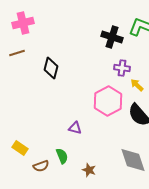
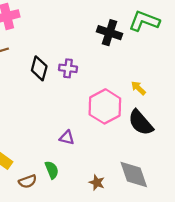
purple cross: (122, 68) -> (68, 68), moved
brown star: (89, 170) -> (97, 183), moved

